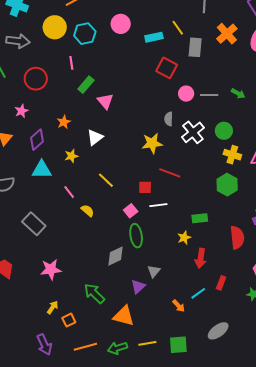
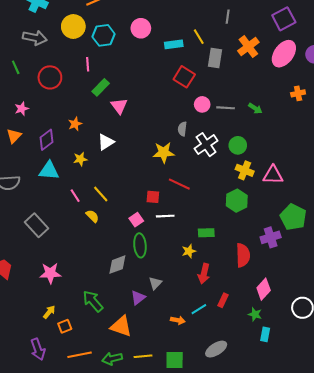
pink star: (21, 111) -> (22, 109), moved
yellow line: (106, 180) -> (101, 194), moved
orange arrow: (179, 306) -> (178, 320), turned -40

